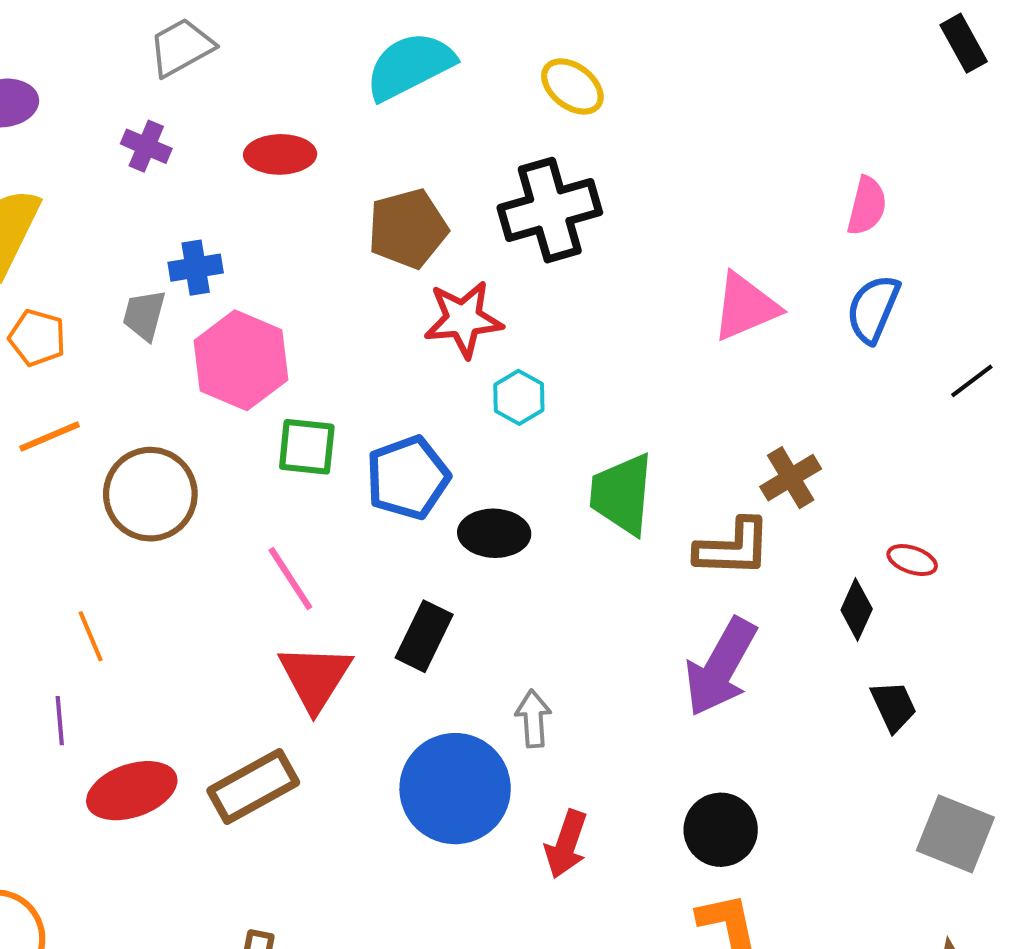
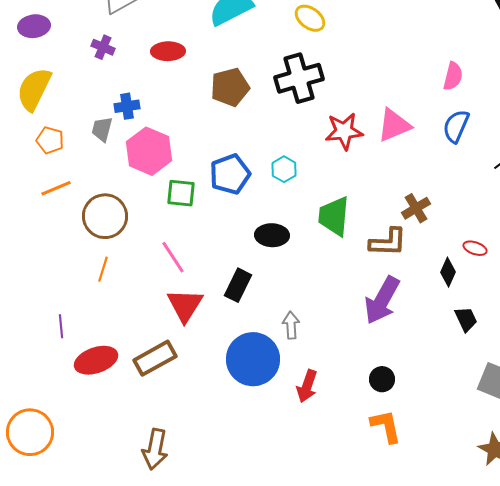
red star: (463, 319) -> (344, 131), moved
blue pentagon: (408, 478) -> (230, 174), moved
orange line: (91, 636) -> (103, 269), moved, turned 40
black circle: (721, 830) -> (382, 379), size x0.7

